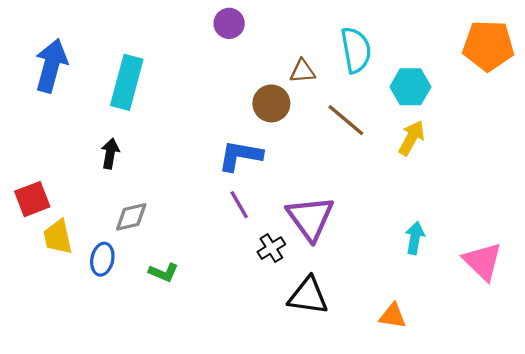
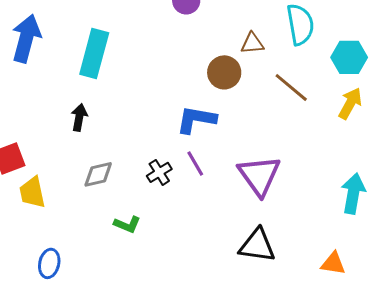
cyan arrow: (415, 238) -> (353, 193), size x1.4
black cross: (271, 248) -> (159, 172), moved
blue ellipse: (102, 259) -> (49, 263), moved

